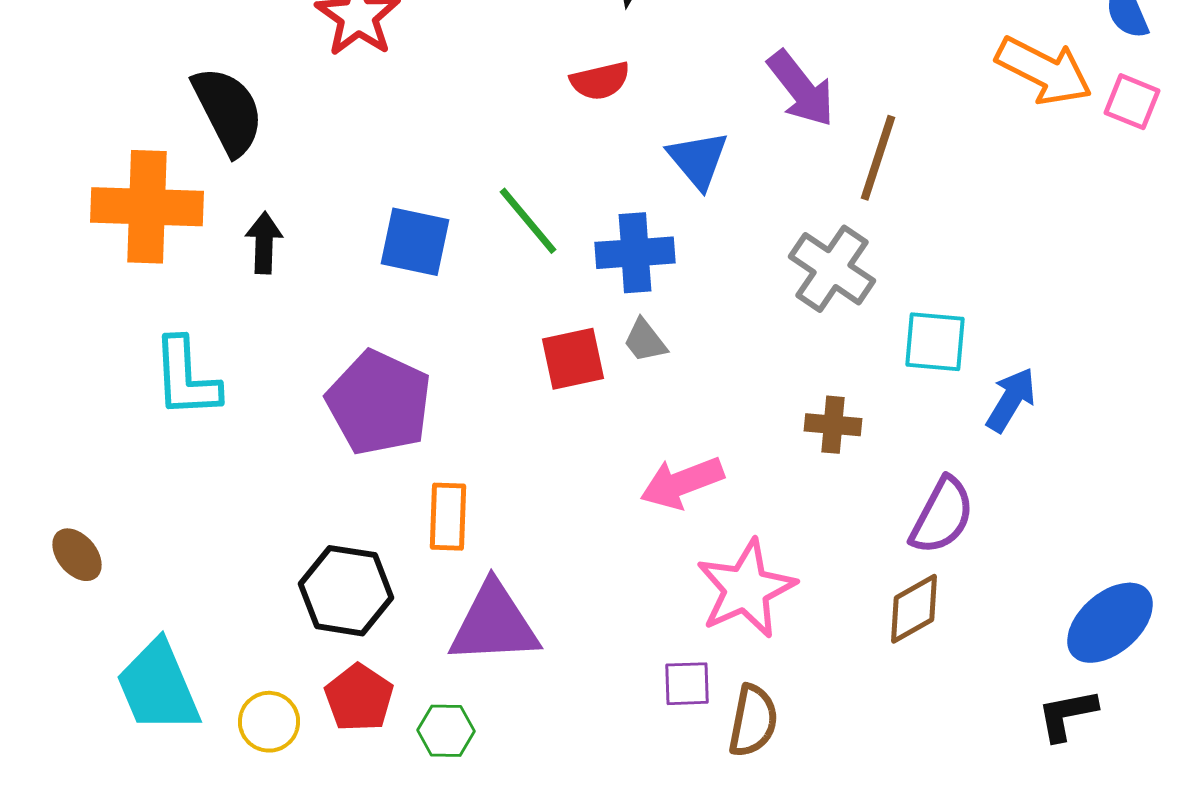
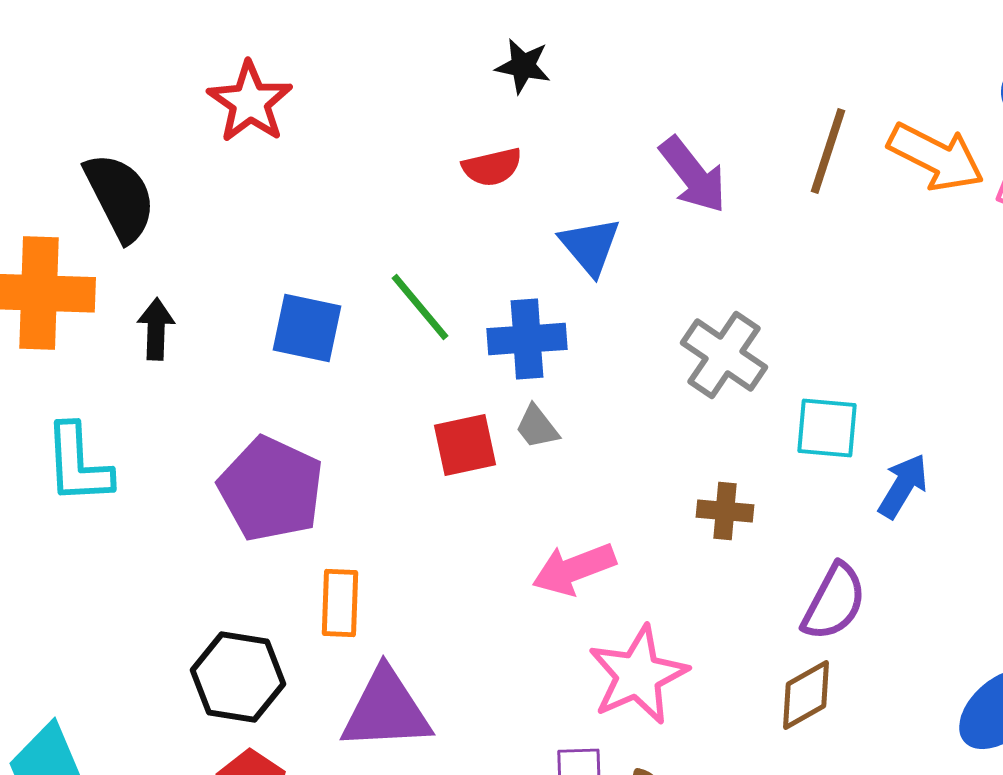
brown line: (878, 158) -> (828, 151), moved

